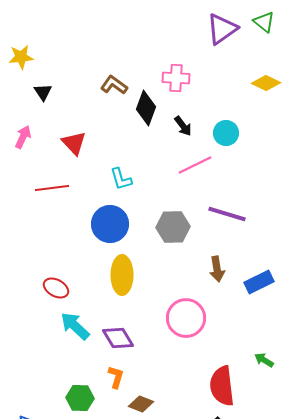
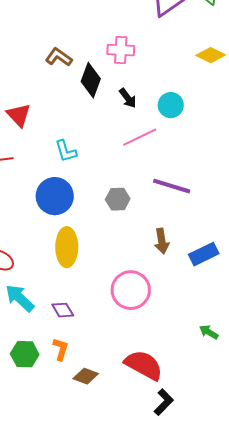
gray hexagon: (173, 227) -> (118, 199), size x0.7
purple diamond: (118, 338) -> (63, 310), size x0.7
red semicircle: (222, 386) -> (144, 365), moved, turned 126
green hexagon: (80, 398) -> (25, 354), moved

